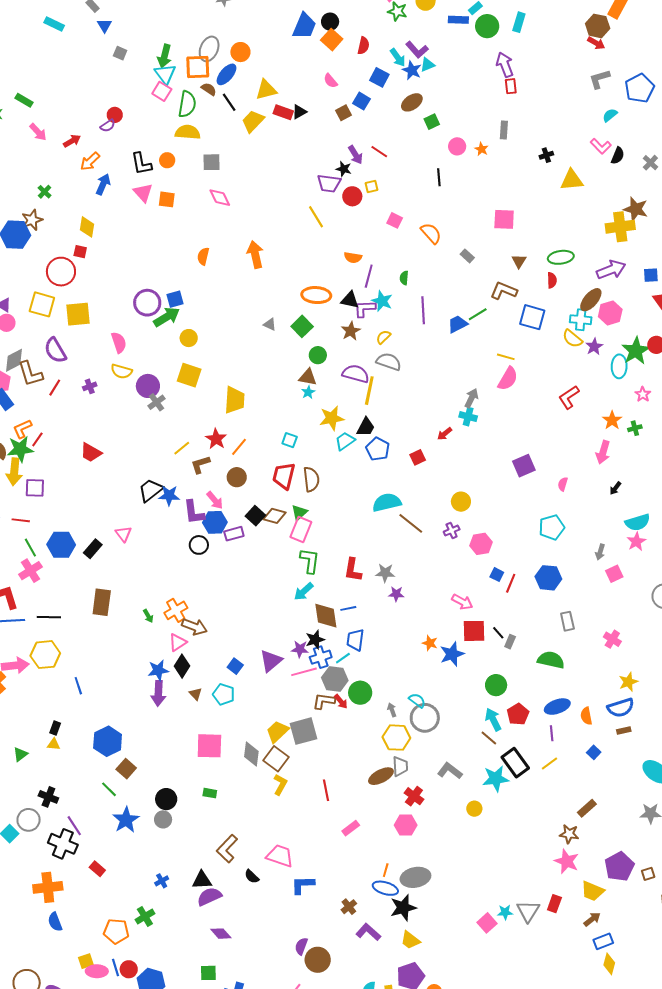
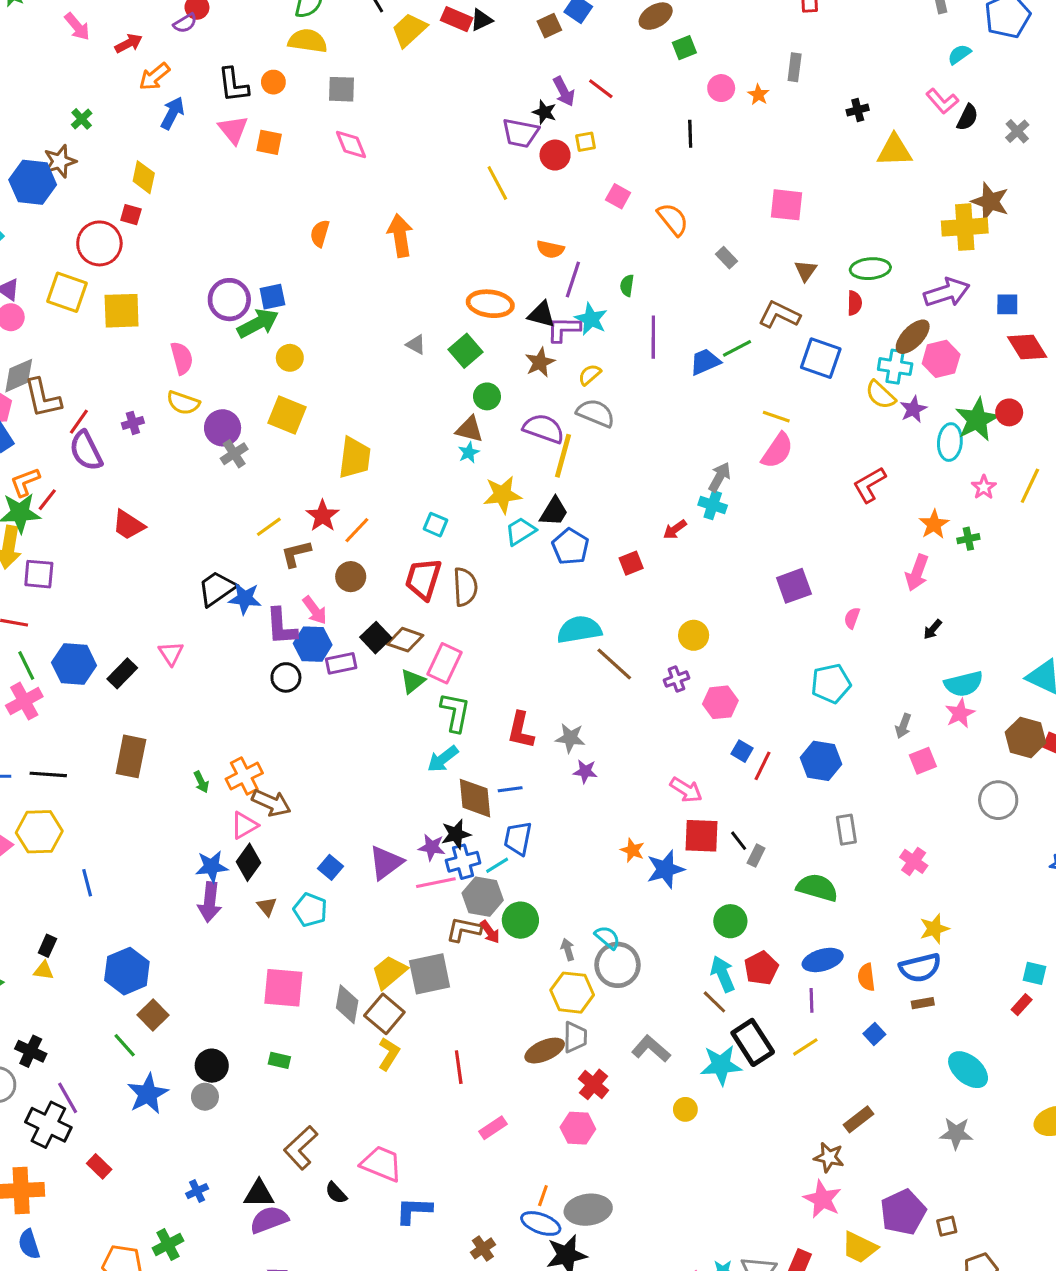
purple semicircle: (55, 350) -> (86, 451), moved
green triangle: (299, 513) -> (413, 681), moved

